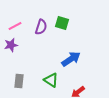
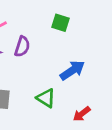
purple semicircle: (41, 27) -> (22, 47), moved

